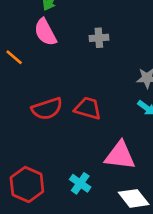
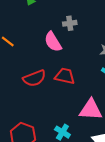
pink semicircle: (45, 32) -> (53, 42), moved

